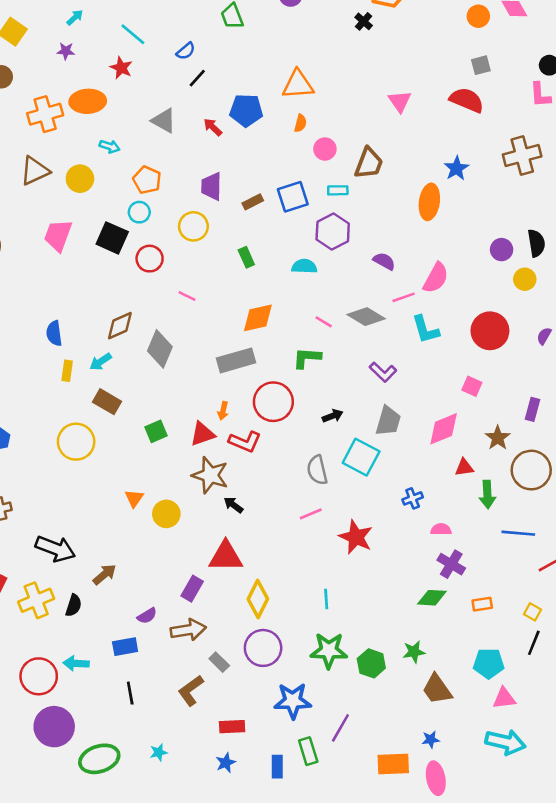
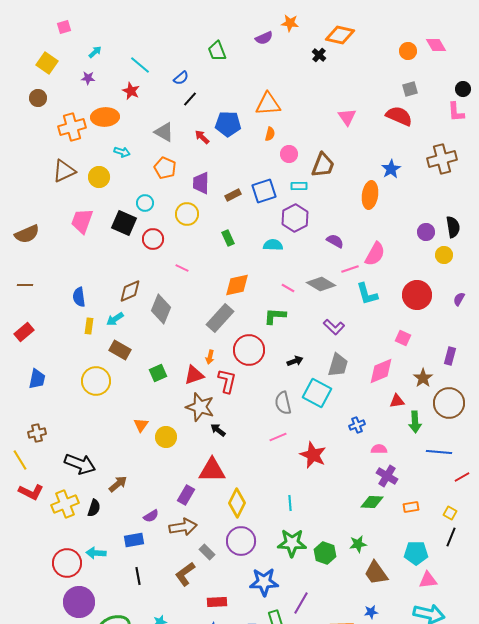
orange pentagon: (147, 180) -> (165, 168), moved
gray rectangle: (236, 360) -> (220, 318), turned -32
red L-shape: (245, 442) -> (227, 381), turned -100

